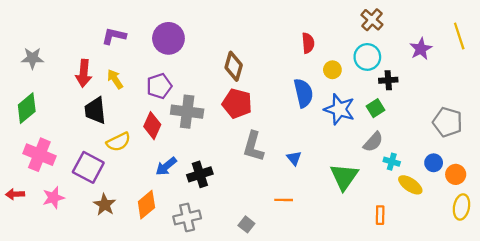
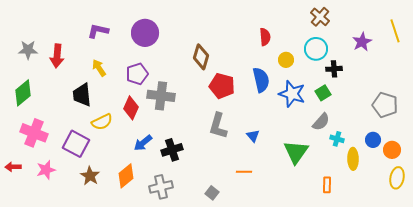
red arrow: (84, 73) -> (57, 56), moved
red pentagon: (237, 103) -> (222, 86), moved
yellow ellipse: (410, 185) -> (353, 159), turned 55

